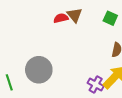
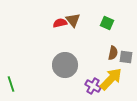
gray circle: (39, 70) -> (65, 65), moved

